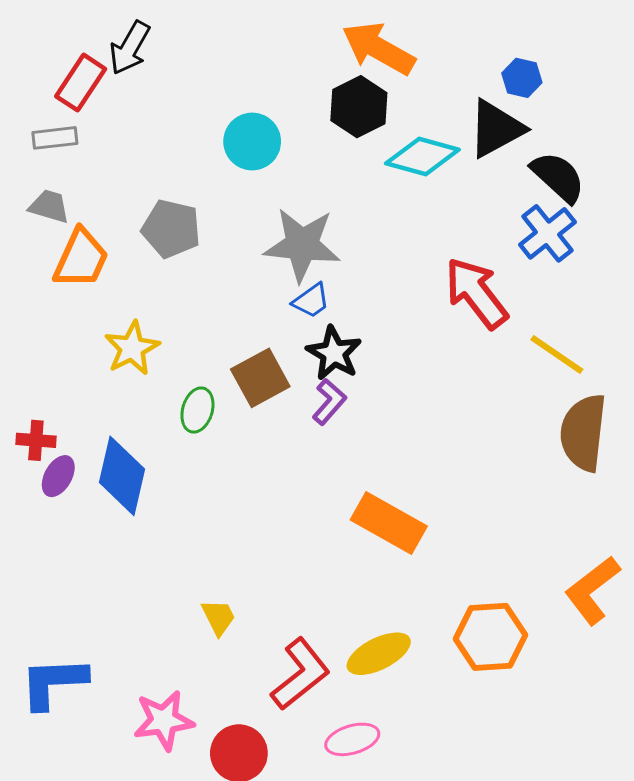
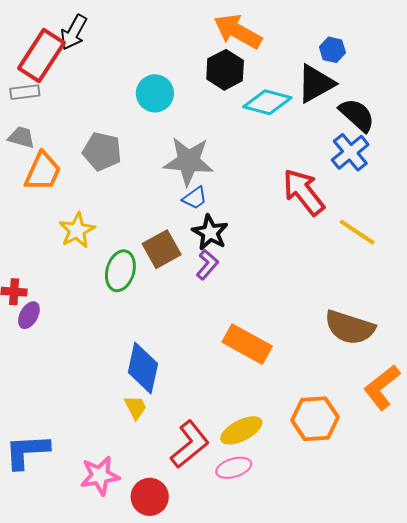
red rectangle: (81, 83) -> (41, 56), size x1.4
green ellipse: (197, 410) -> (120, 271), size x1.4
brown semicircle: (583, 433) -> (350, 327), moved, turned -78
blue diamond: (122, 476) -> (143, 368), moved
pink ellipse: (352, 739) -> (234, 468), moved

